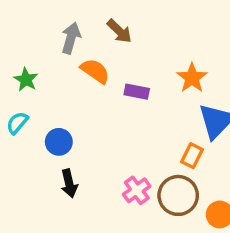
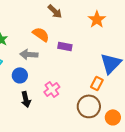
gray arrow: (71, 38) -> (29, 54), moved, turned -102
orange star: (192, 78) -> (97, 19), moved
pink cross: (137, 190) -> (52, 89), moved

